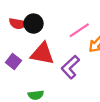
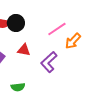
red triangle: (42, 54) -> (24, 50), size x0.6

